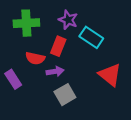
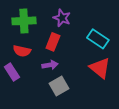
cyan rectangle: (91, 37) -> (98, 39), moved
red semicircle: (35, 58) -> (22, 51), moved

